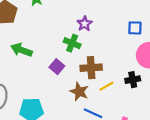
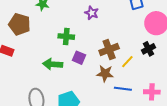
green cross: (72, 43) -> (66, 37), moved
green arrow: (21, 50) -> (53, 64), moved

